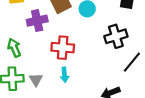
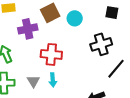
gray triangle: (36, 80) -> (33, 81), moved

